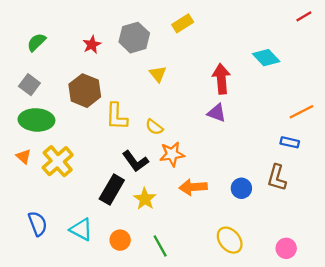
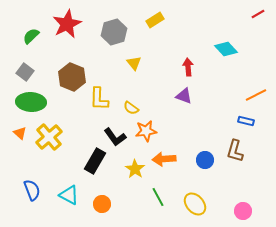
red star: (92, 45) -> (67, 24), moved, size x1.8
red arrow: (221, 79) -> (188, 67), size x0.7
yellow star: (145, 199) -> (135, 169), moved
green line: (160, 246) -> (158, 197), moved

